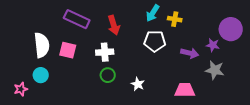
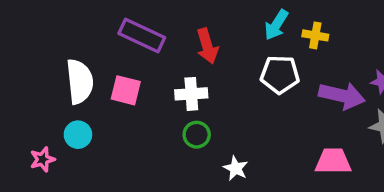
purple arrow: (190, 53) -> (342, 96), size x1.4
white star: (138, 84) -> (236, 168), moved

